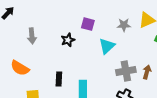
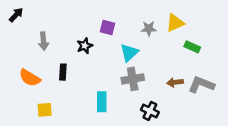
gray cross: (126, 71) -> (133, 79), moved
brown arrow: (147, 72) -> (175, 82), turned -112
black rectangle: (59, 79) -> (63, 72), moved

